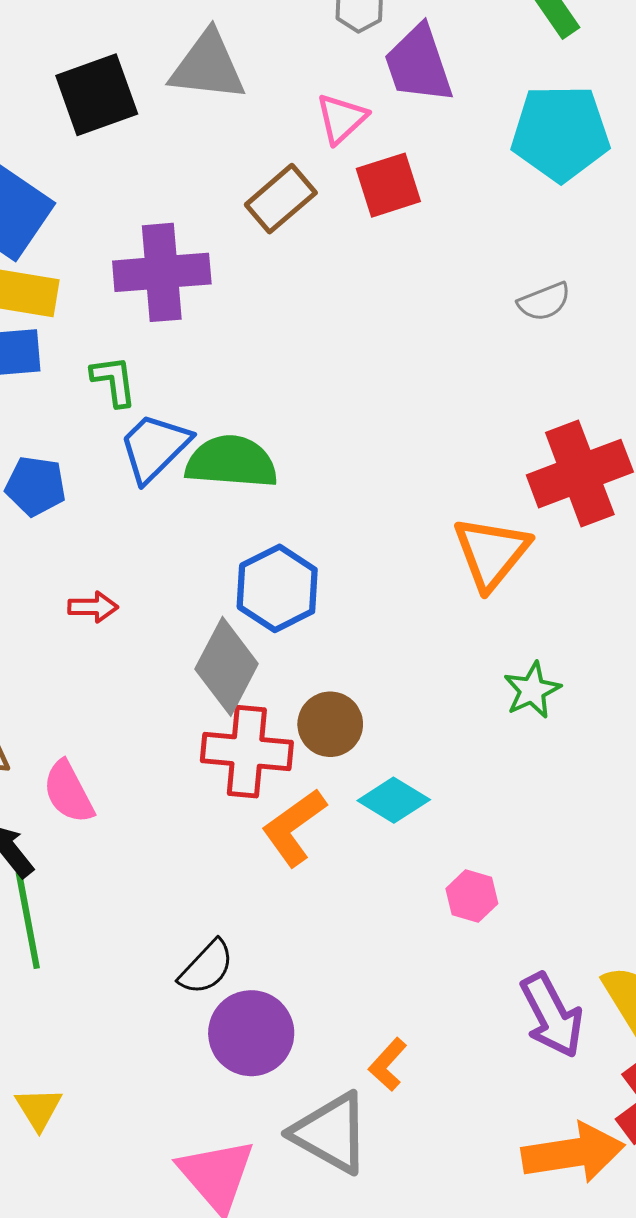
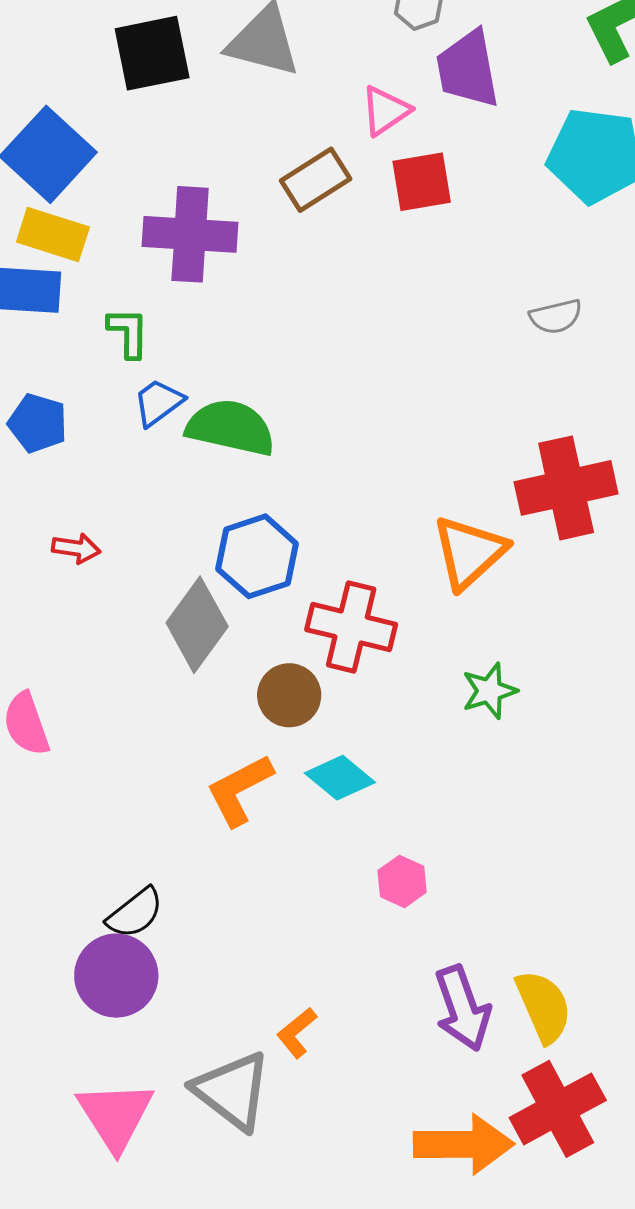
blue trapezoid: (155, 447) -> (158, 402), size x0.7
red cross: (247, 752) -> (351, 627), moved
purple circle: (251, 1033) -> (116, 976), moved

